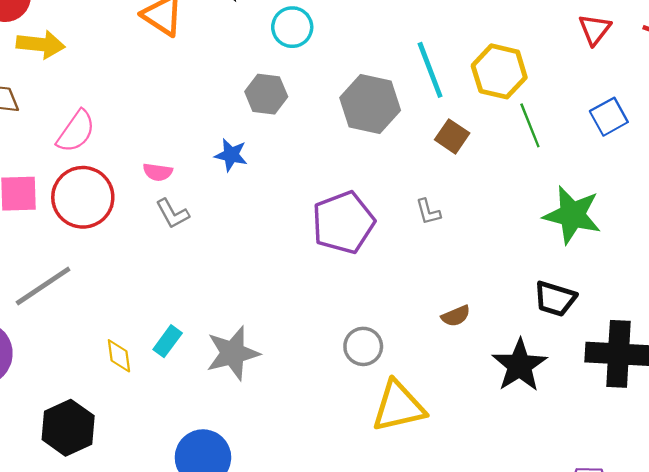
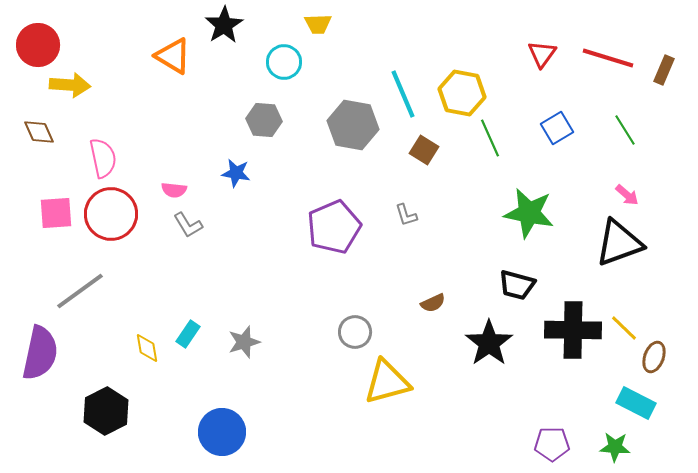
pink semicircle: (76, 131) -> (103, 158), turned -45
gray star: (233, 353) -> (244, 342), size x0.7

